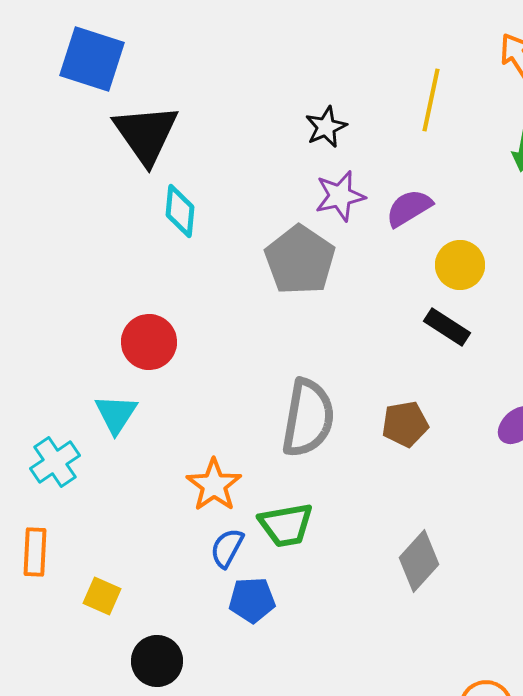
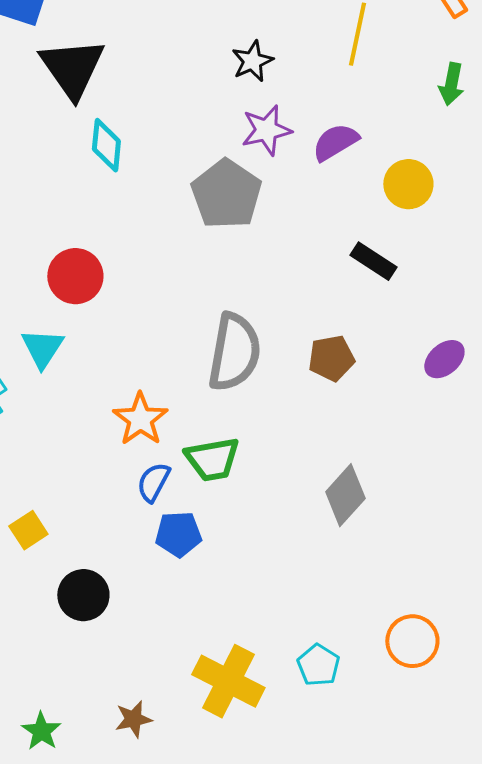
yellow circle: (460, 265) -> (408, 184), moved
yellow square: (102, 596) -> (28, 530), turned 33

